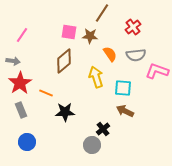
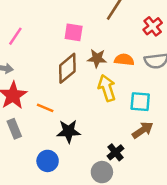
brown star: (90, 36) -> (97, 58), moved
orange semicircle: (110, 54) -> (124, 60), turned -49
brown arrow: (125, 111) -> (143, 130), turned 120
blue circle: (27, 142) -> (48, 161), moved

